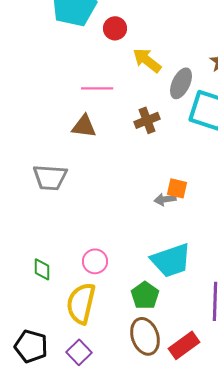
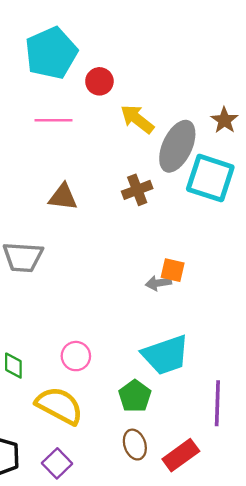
gray ellipse: (181, 83) -> (177, 146), size x1.4
pink line: (97, 88) -> (53, 120), moved
yellow semicircle: (81, 303) -> (59, 406), turned 105
brown ellipse: (145, 336) -> (135, 445), size x0.7

